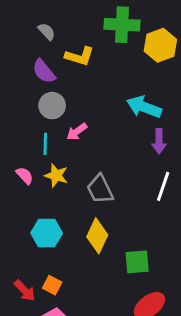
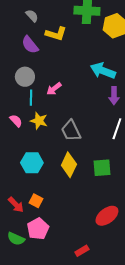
gray circle: (52, 106) -> (25, 77), moved
green square: (137, 262) -> (102, 168), moved

